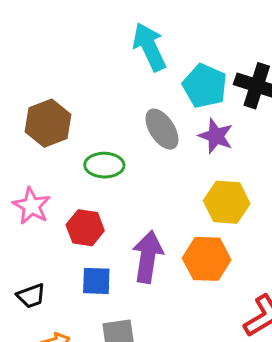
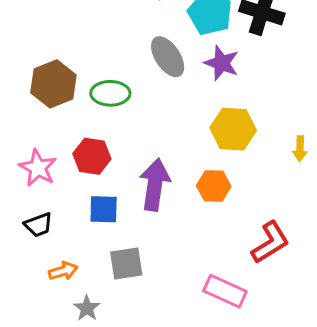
brown hexagon: (48, 123) -> (53, 84), moved
pink star: (32, 206) -> (38, 168), moved
orange hexagon: (207, 259) -> (214, 186), size x0.7

